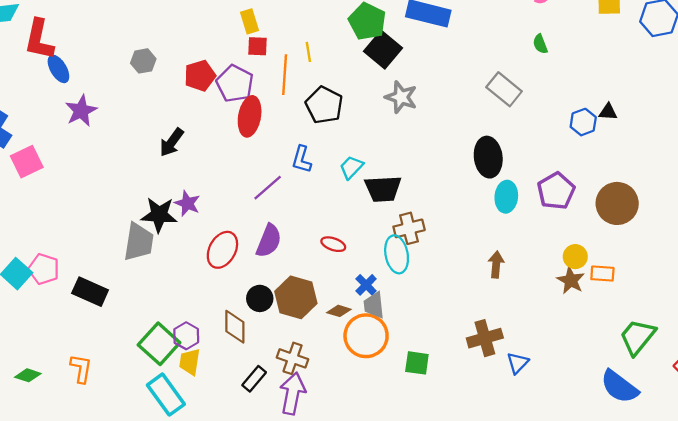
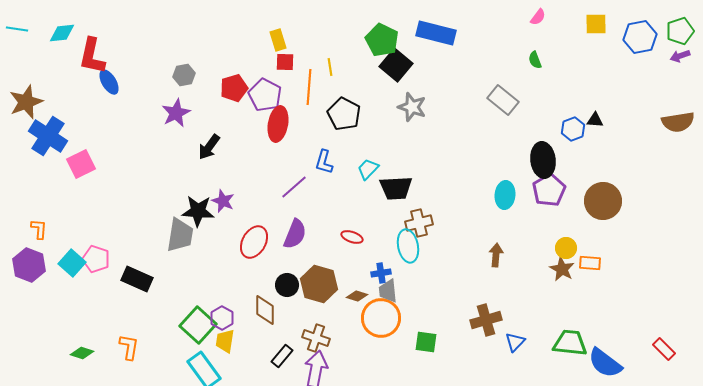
purple star: (81, 111) -> (176, 113), moved
black ellipse: (488, 157) -> (543, 160), moved
blue cross: (366, 285) -> (381, 273), turned 36
green trapezoid: (637, 337) -> (570, 343), moved, turned 57

